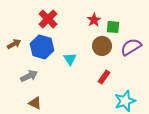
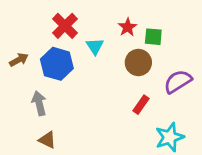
purple semicircle: (131, 47) -> (178, 82), moved
cyan triangle: (70, 59) -> (95, 46), moved
gray arrow: (29, 76) -> (39, 103), turned -78

